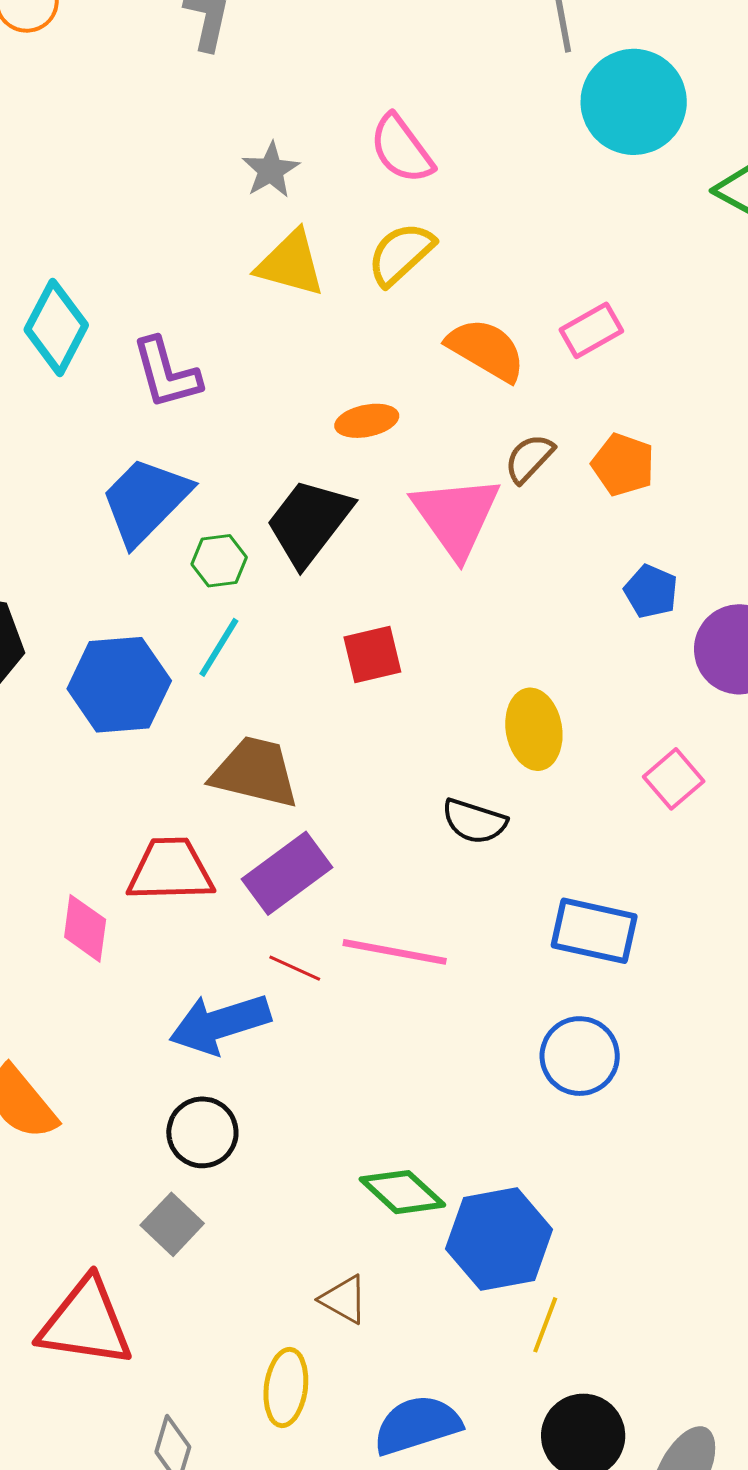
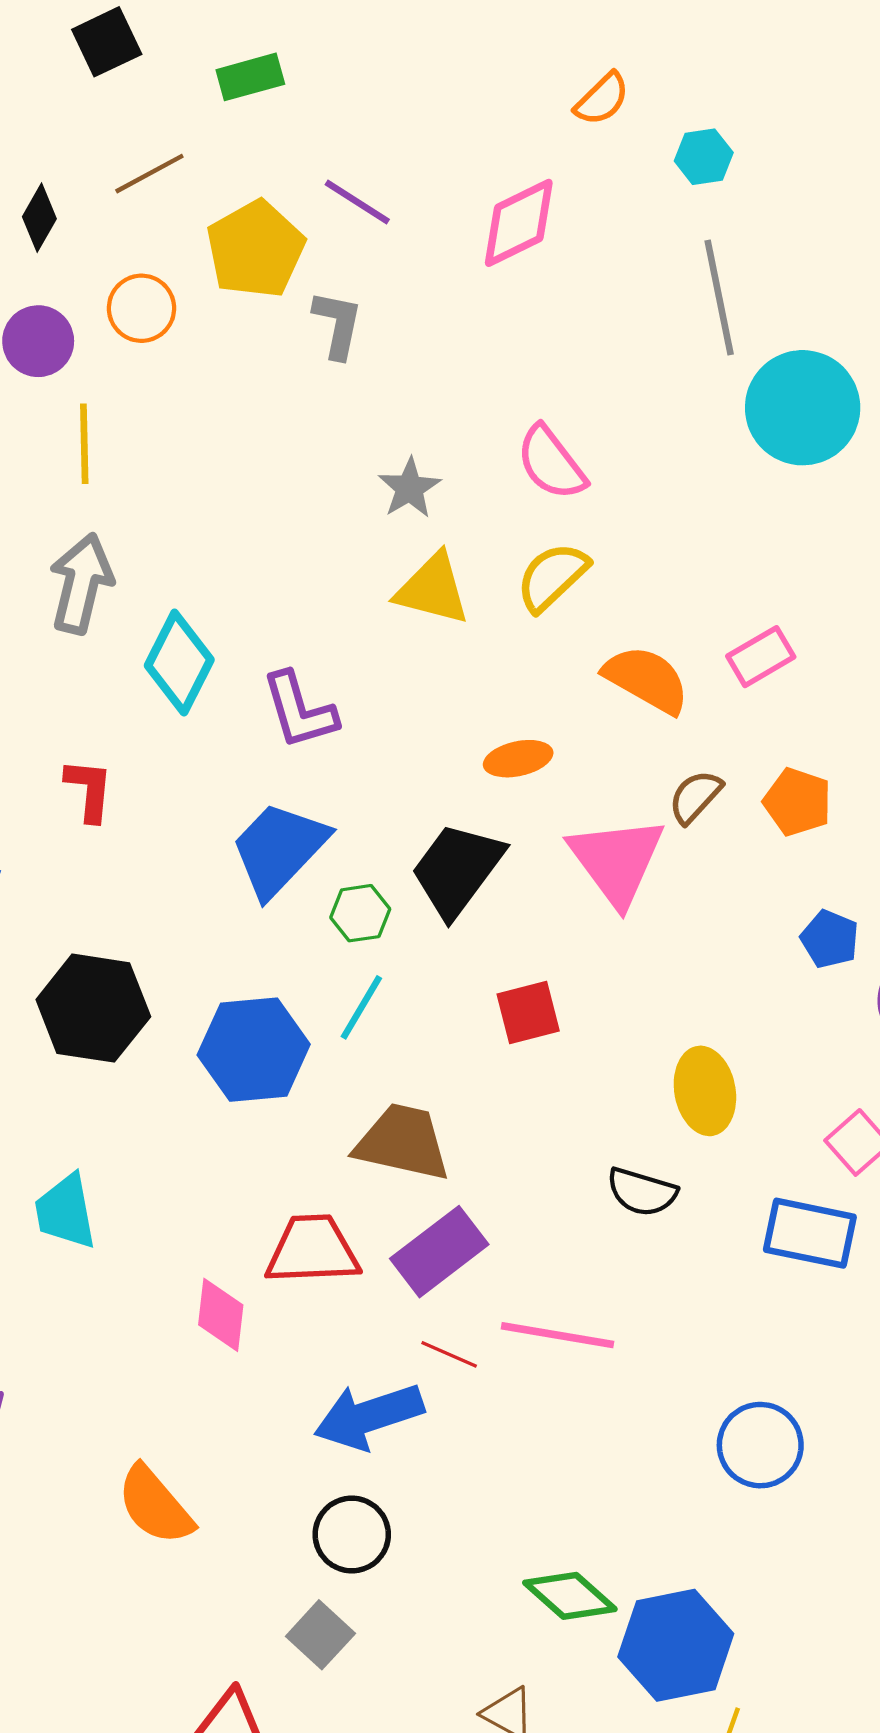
blue rectangle: (594, 931) -> (810, 1233), moved

